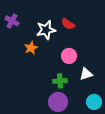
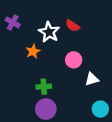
white star: (46, 30) -> (49, 32), turned -30
green cross: (60, 81) -> (44, 87), moved
purple circle: (58, 102) -> (46, 109), moved

